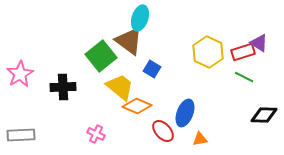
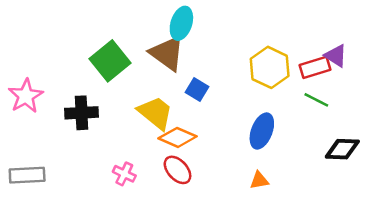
green square: (101, 56) -> (110, 61), moved
blue ellipse: (185, 113) -> (262, 131), moved
red ellipse: (163, 131) -> (178, 170), moved

